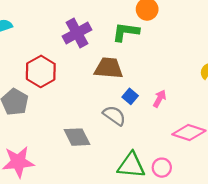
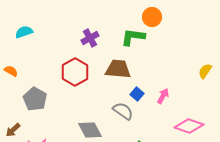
purple cross: (77, 33) -> (90, 38), size x0.7
red hexagon: (41, 71) -> (75, 72), moved

